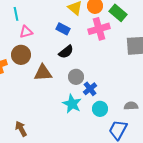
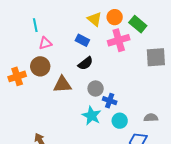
blue cross: (90, 89) -> (110, 101), turned -32

